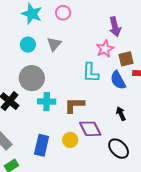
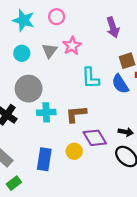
pink star: (105, 49) -> (72, 46), moved
black arrow: (121, 114) -> (126, 132), moved, turned 128

